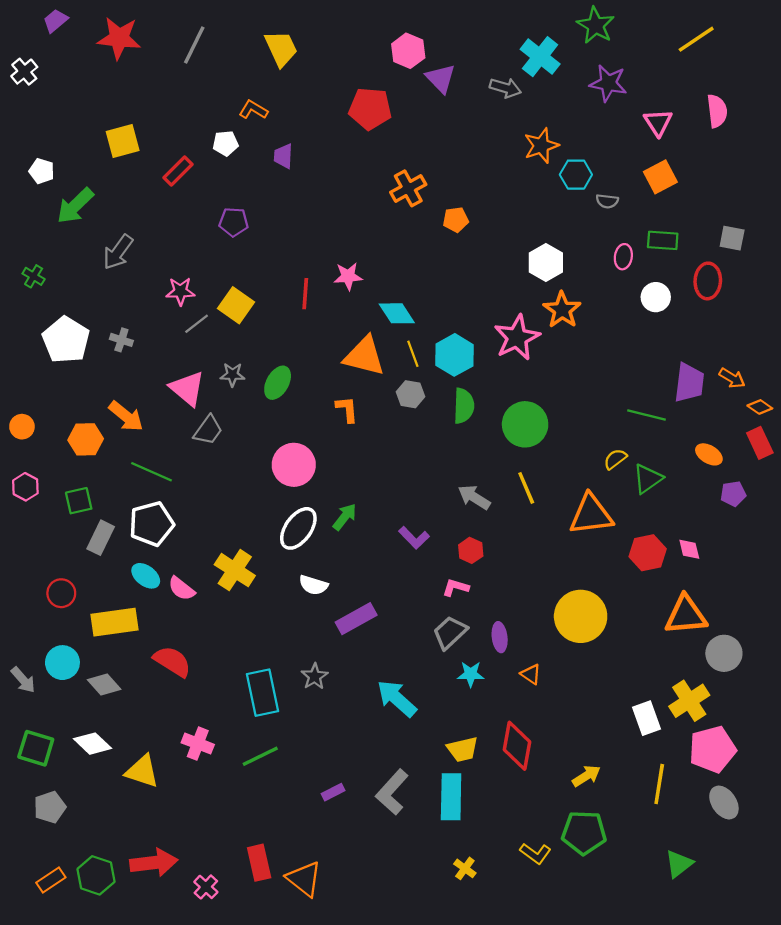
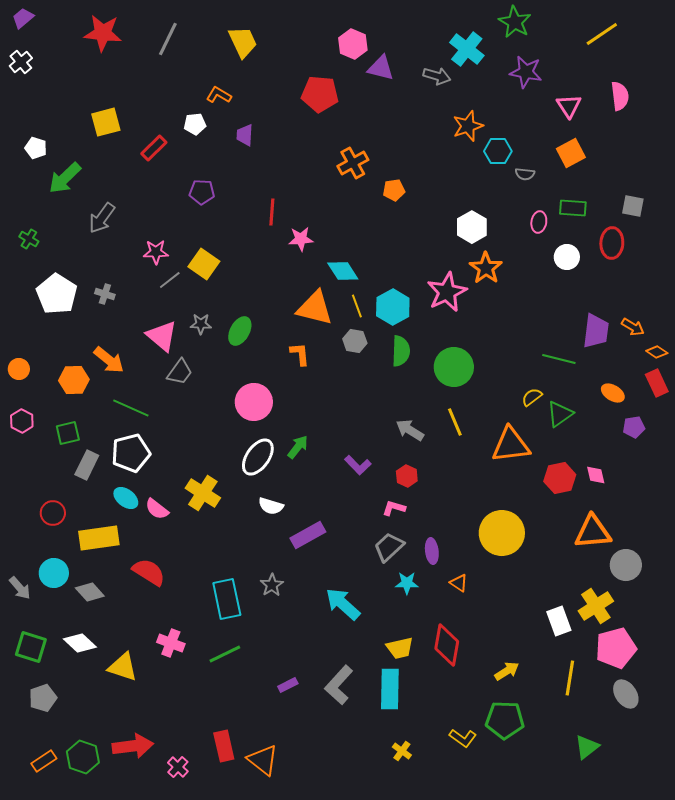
purple trapezoid: (56, 21) -> (23, 18), moved
purple triangle: (441, 79) -> (381, 68), turned -32
red line: (305, 294) -> (272, 212), moved

